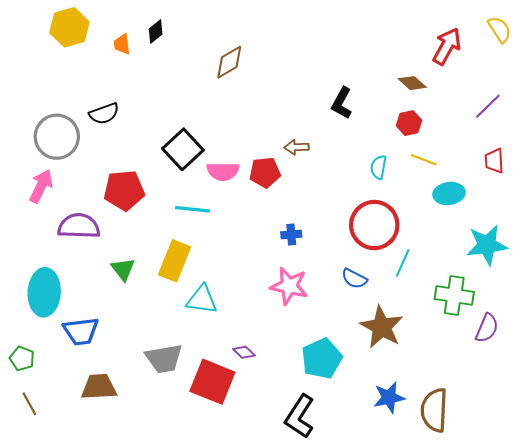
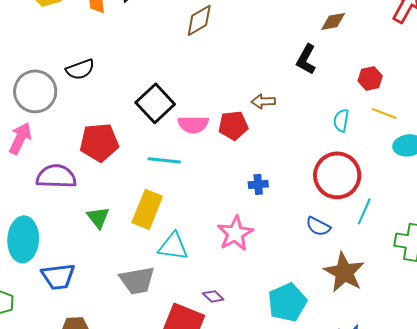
brown diamond: (412, 83) -> (333, 21), moved, turned -52
pink star: (289, 286) -> (235, 233), moved, turned 30
gray trapezoid: (164, 359) -> (137, 280), moved

